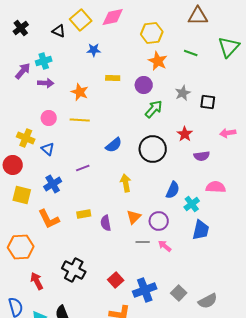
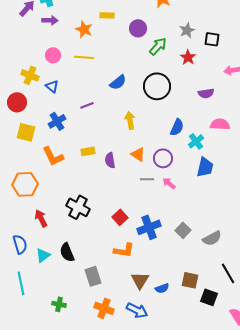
yellow rectangle: (113, 78) -> (107, 15), moved
purple circle: (144, 85) -> (138, 28), moved
red star: (185, 134) -> (188, 57), moved
orange triangle: (134, 217) -> (138, 154), turned -42

